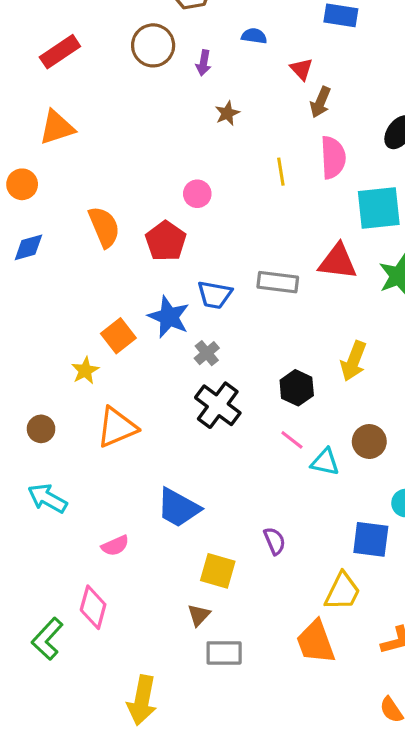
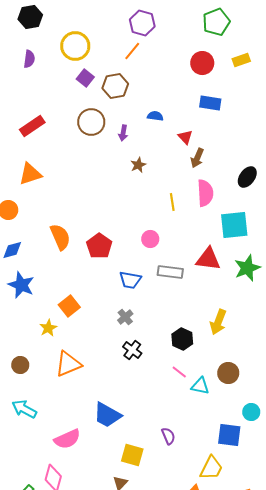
pink circle: (197, 194) -> (150, 239), moved
blue star: (169, 317) -> (21, 285), moved
black cross: (218, 405) -> (132, 350), size x0.7
pink semicircle: (115, 546) -> (67, 439), size x1.5

